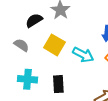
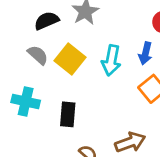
gray semicircle: (21, 45) -> (38, 55), moved
cyan arrow: (83, 55) -> (111, 60), moved, turned 65

